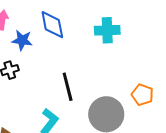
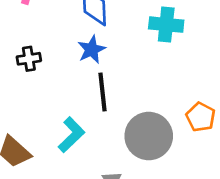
blue star: (22, 40) -> (92, 50), moved, turned 30

